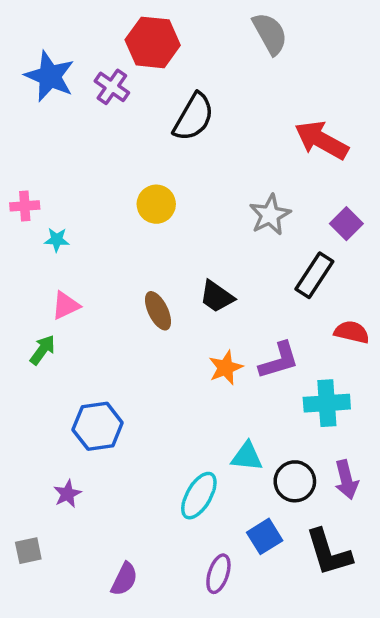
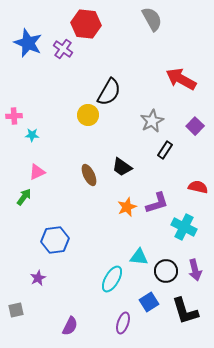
black semicircle: (194, 117) -> (109, 92), moved
black rectangle: (314, 275) -> (165, 150), moved, size x0.7
cyan cross: (327, 403) -> (184, 227), turned 30

